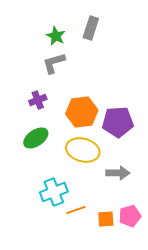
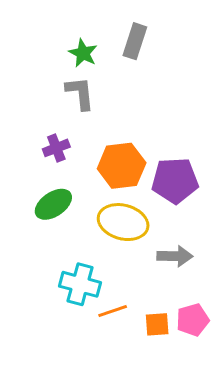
gray L-shape: (54, 63) -> (80, 93), turned 100
cyan cross: (54, 192) -> (80, 284), turned 36

